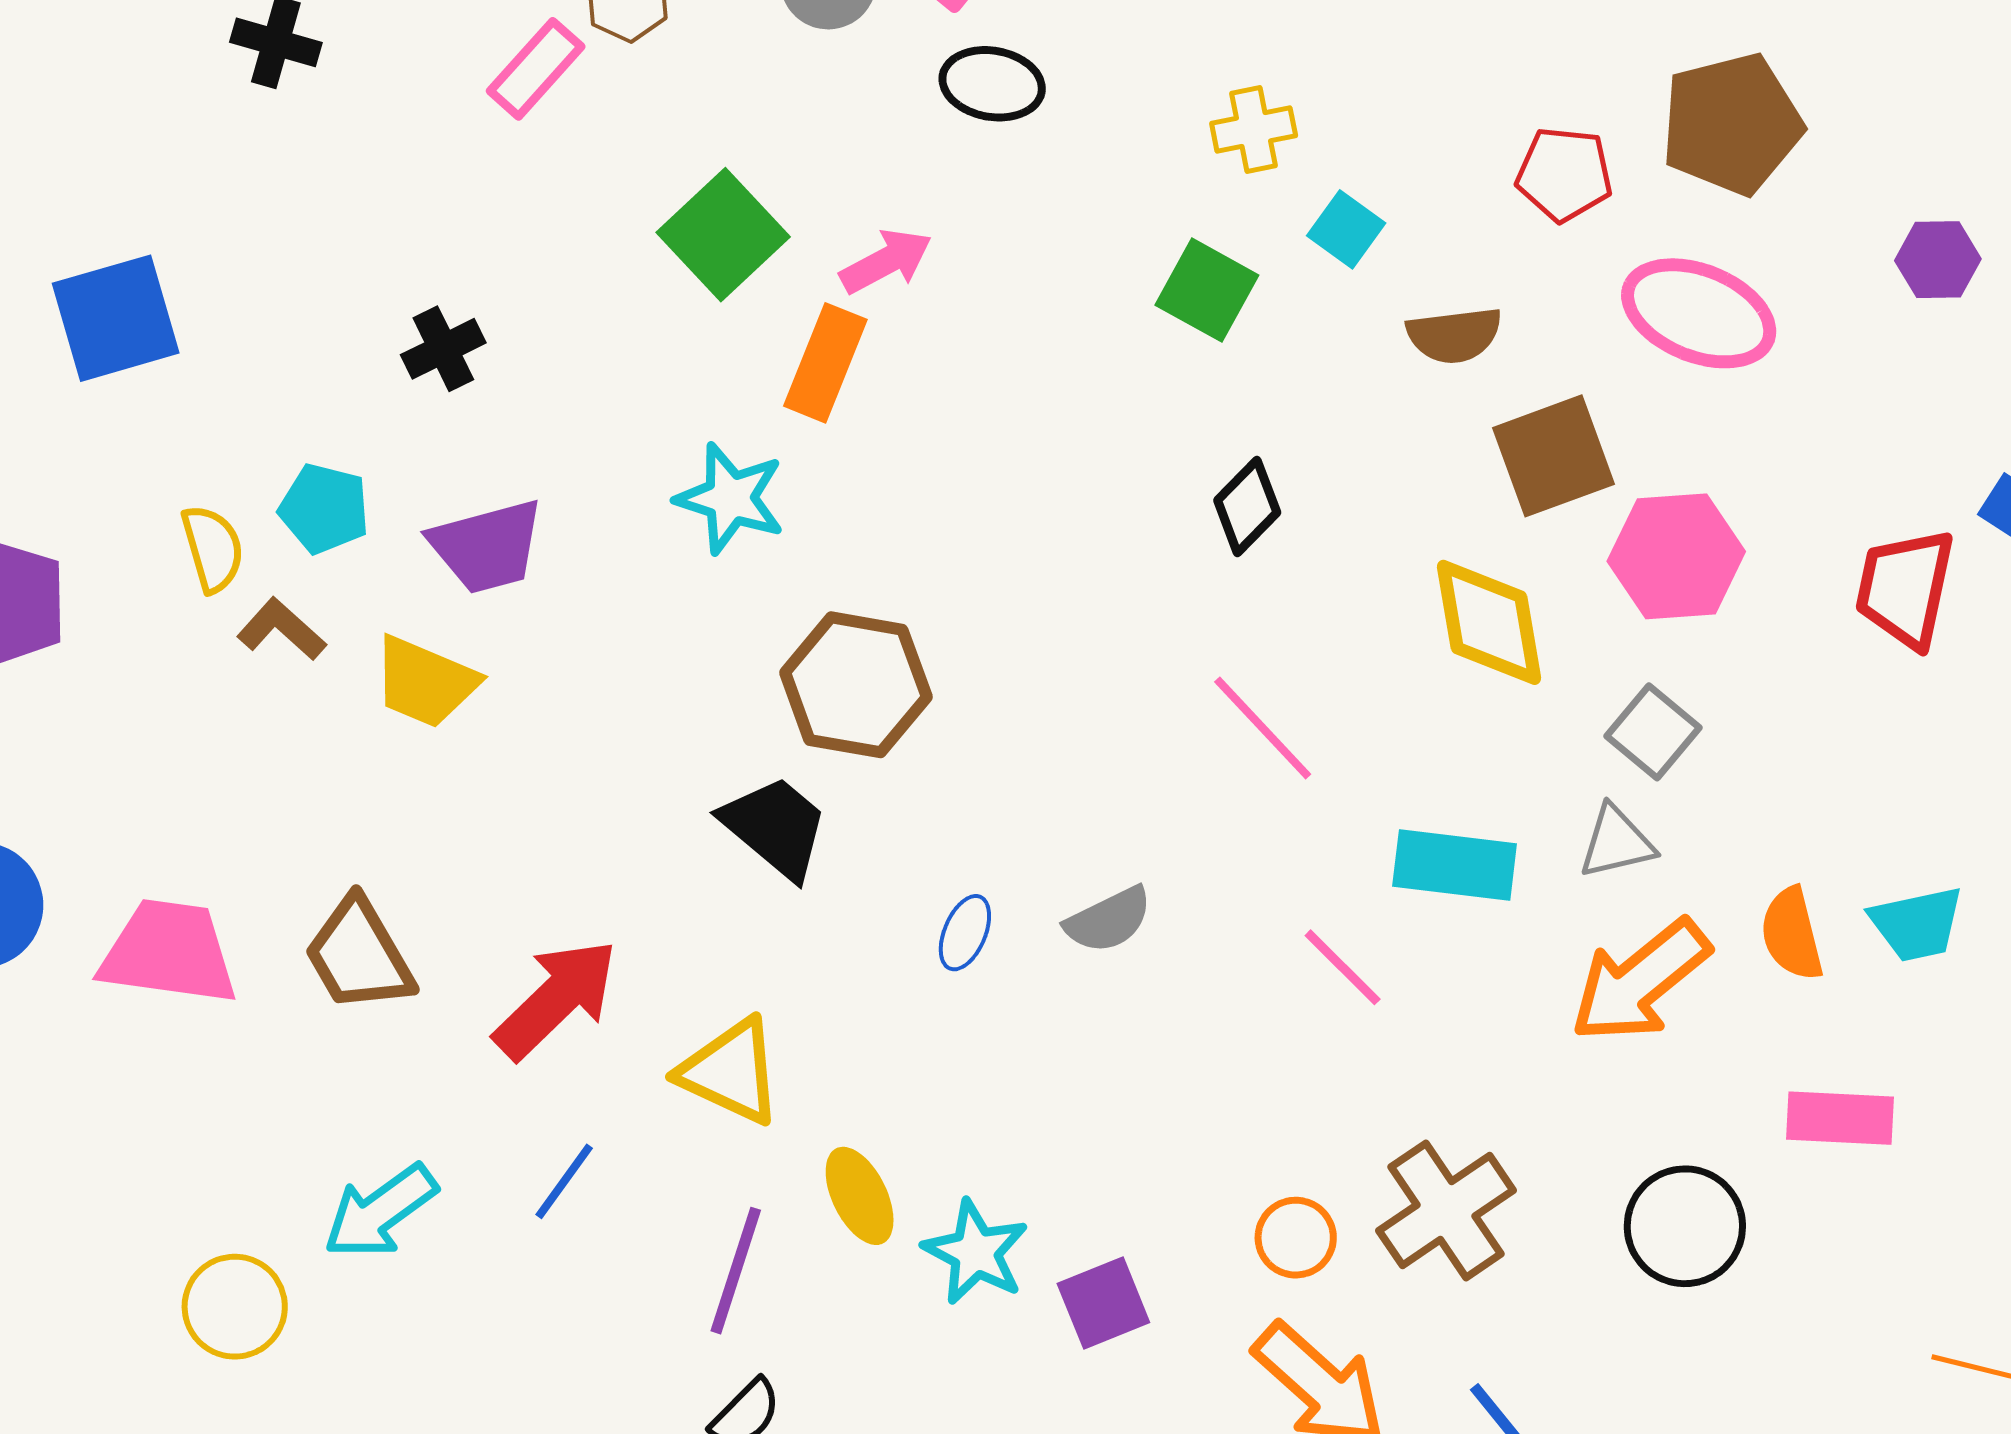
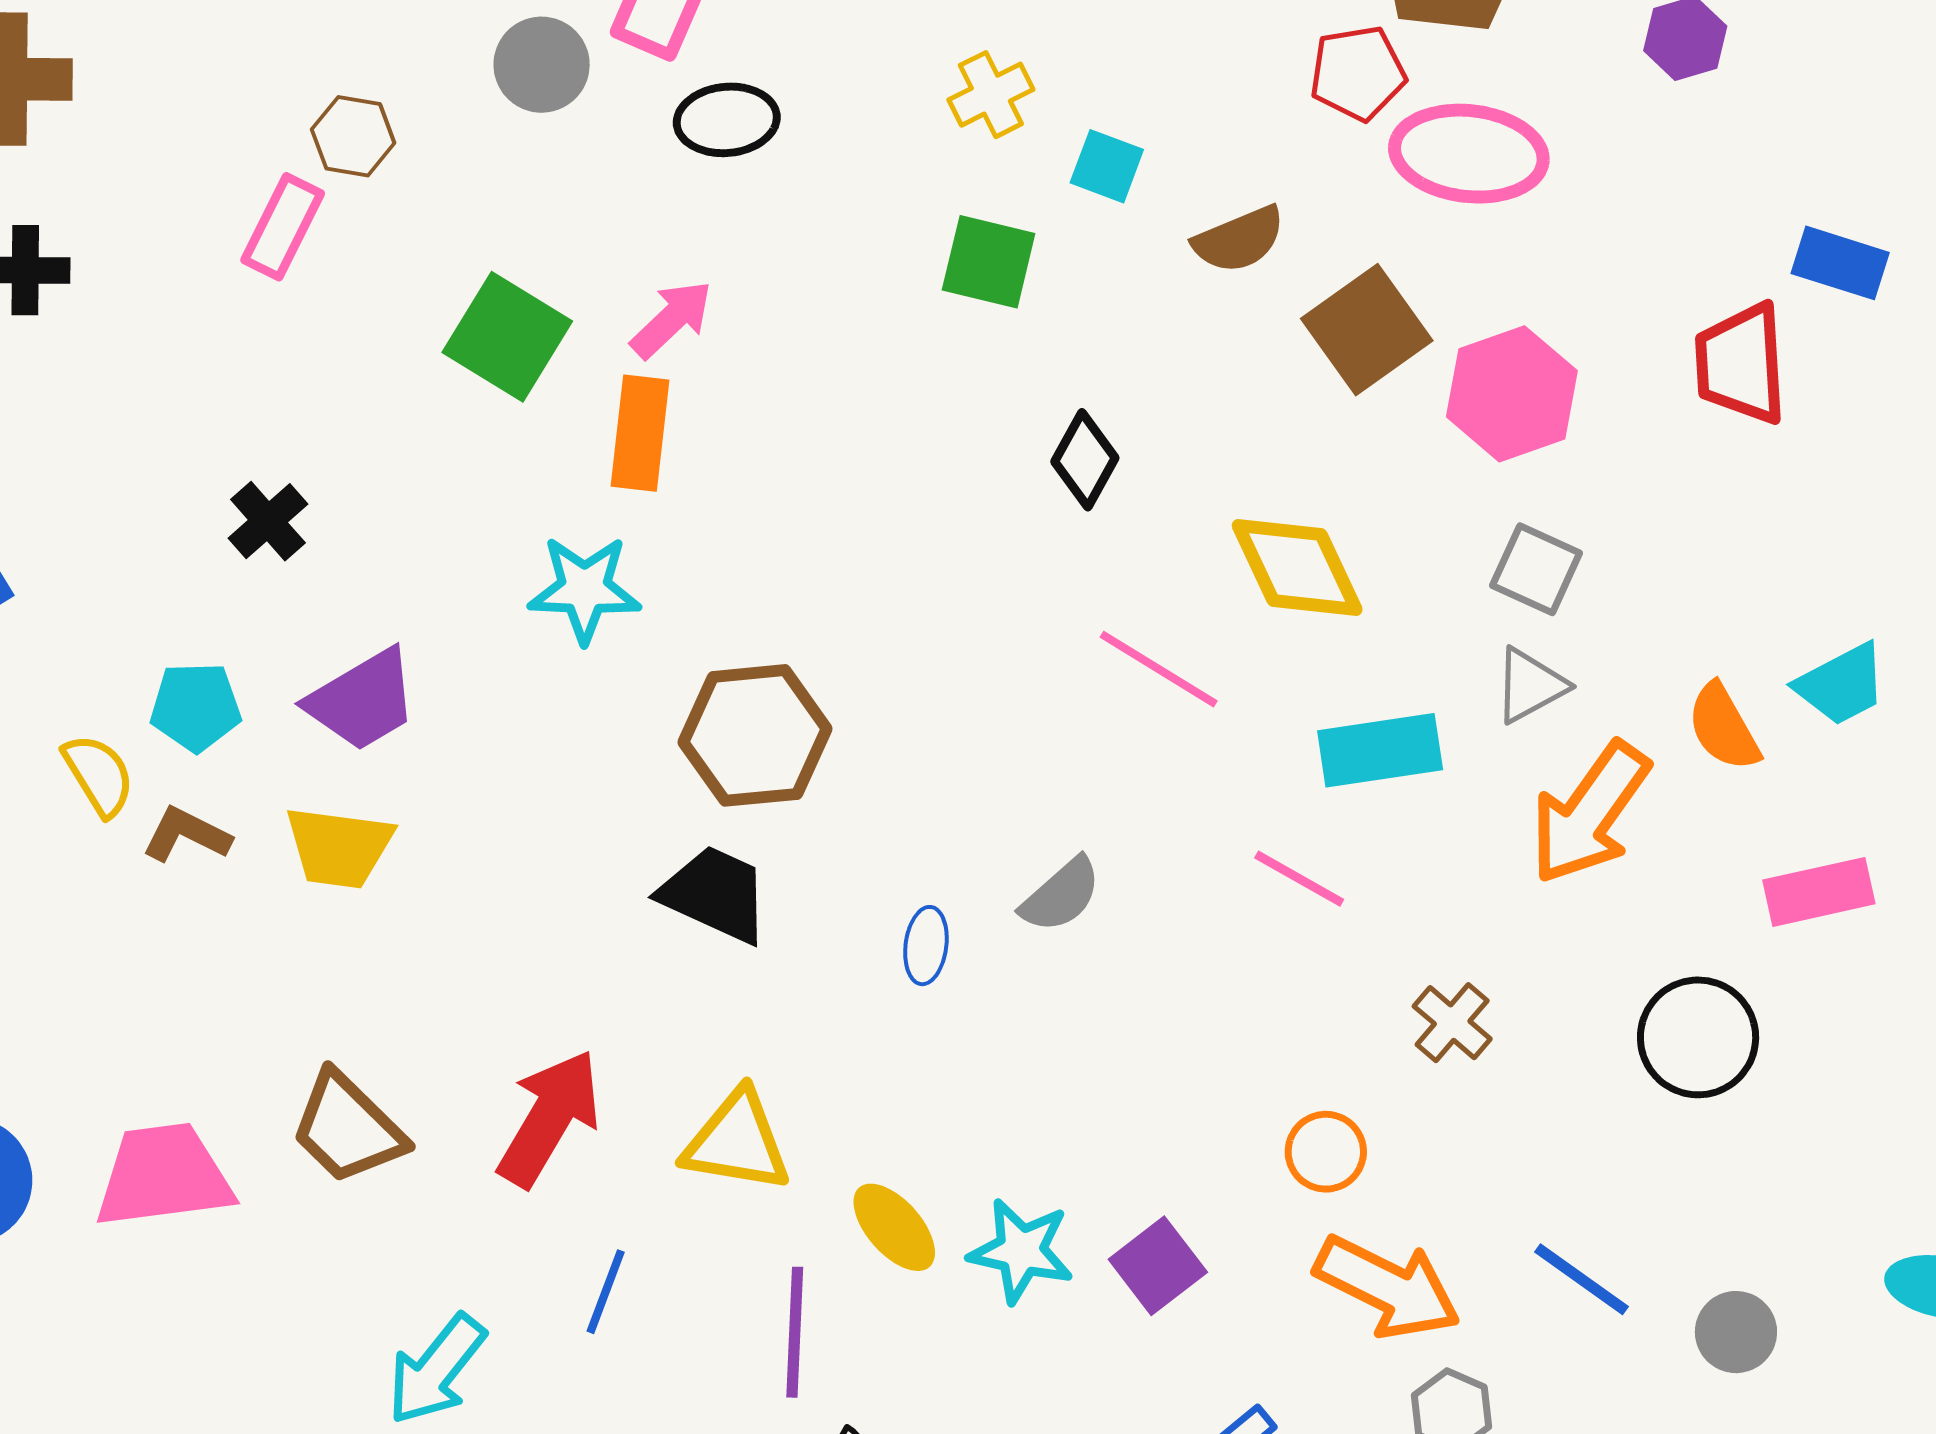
red pentagon: (1564, 174) -> (1358, 73), moved
yellow diamond: (1489, 622) -> (1297, 568), moved
brown cross: (1446, 1210) -> (1452, 1023), moved, size x0.6

